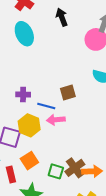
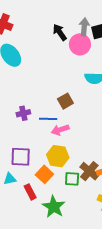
black arrow: (62, 17) -> (60, 32), moved
yellow hexagon: (29, 125) -> (58, 156), moved

